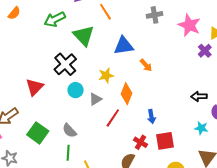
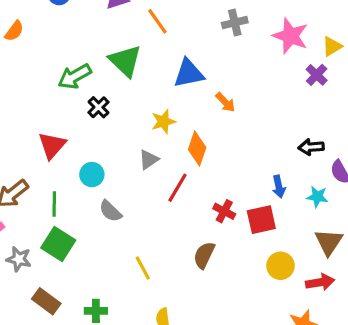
green arrow: (55, 19) -> (75, 76), moved
black cross: (65, 64) -> (98, 107), size x0.6
cyan circle: (76, 90) -> (92, 175), moved
blue arrow: (151, 117) -> (279, 187), moved
green square: (38, 133) -> (58, 244), moved
red cross: (141, 142) -> (224, 211), moved
green line: (68, 153) -> (54, 204), moved

